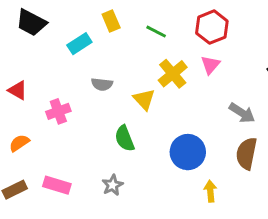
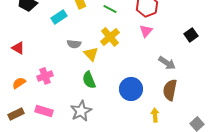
yellow cross: (173, 74) -> (110, 37), moved
yellow triangle: (144, 99) -> (91, 54), moved
pink cross: (58, 111) -> (45, 76), moved
gray star: (113, 185) -> (81, 111), size x1.5
yellow arrow: (210, 191) -> (155, 115), moved

